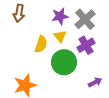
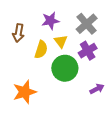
brown arrow: (19, 13) -> (18, 33), moved
purple star: (60, 16) -> (50, 21), moved

